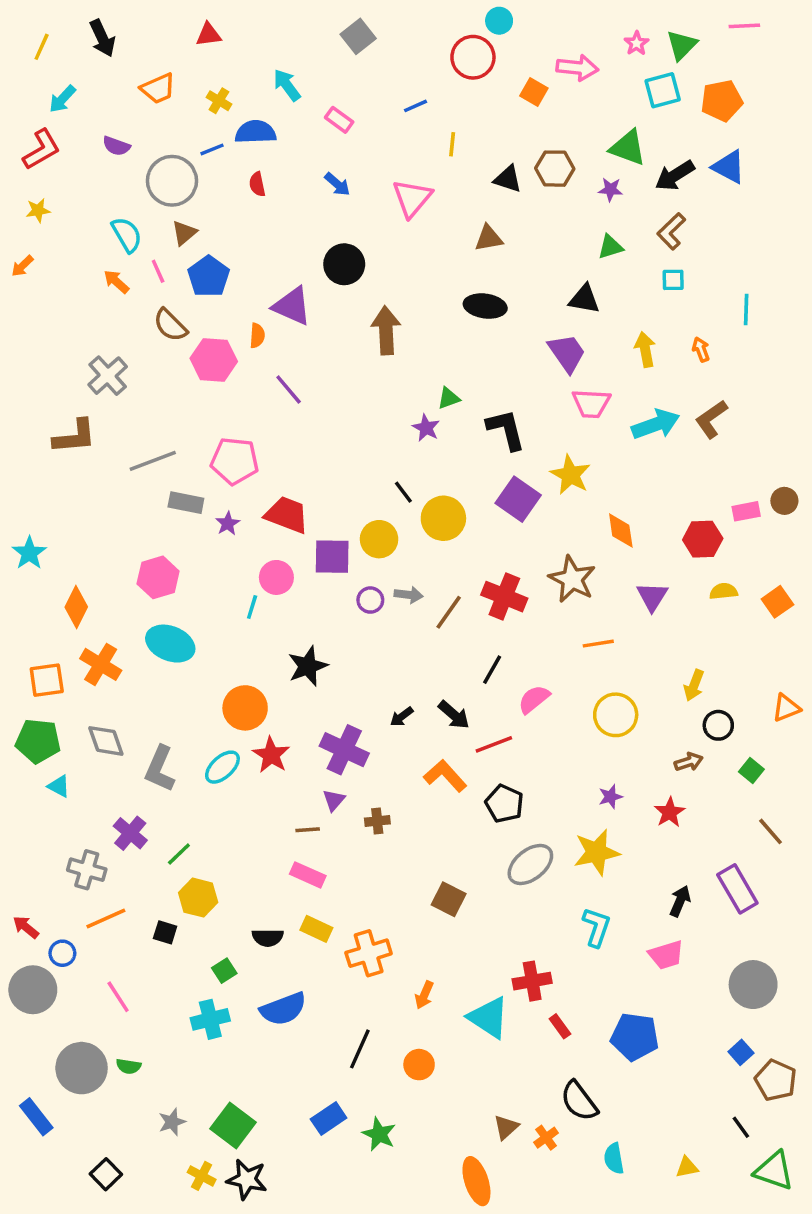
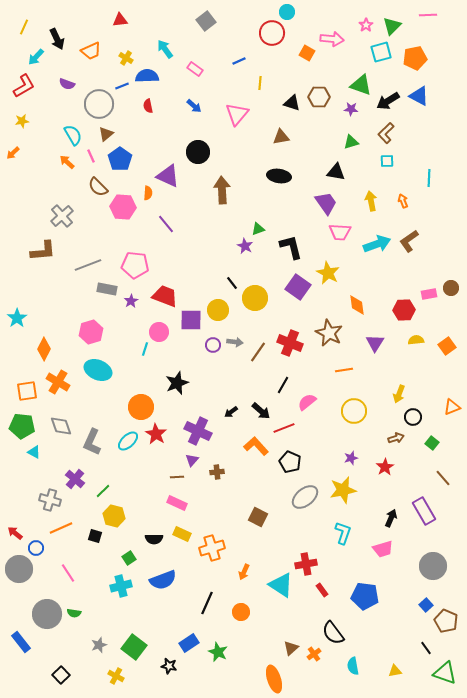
black arrow: (102, 38) -> (57, 39), moved
black star: (247, 1179) -> (169, 666), moved, size x0.7

